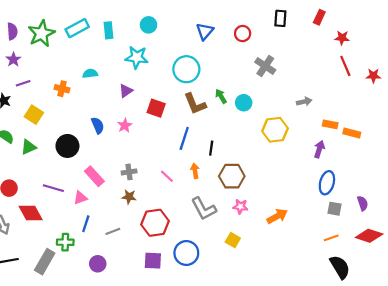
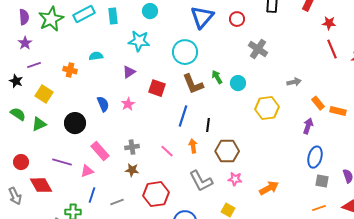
blue triangle: (205, 31) -> (202, 17), size x1.4
orange rectangle: (330, 124) -> (318, 103), turned 40

